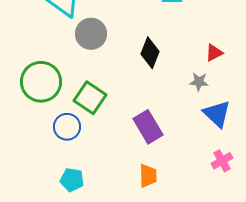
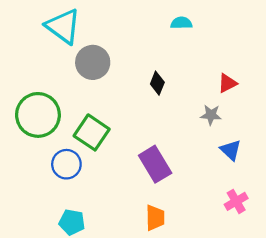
black diamond: (150, 53) -> (157, 83), size x0.7
blue triangle: (217, 114) -> (231, 150), size x0.7

